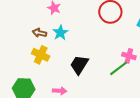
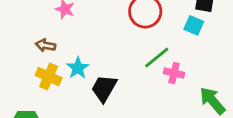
cyan star: (60, 33) -> (78, 68), moved
green line: (119, 68) -> (157, 58), moved

